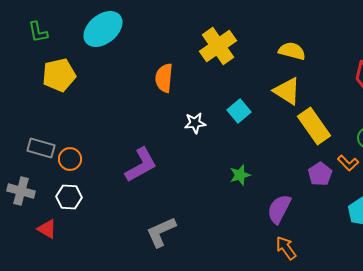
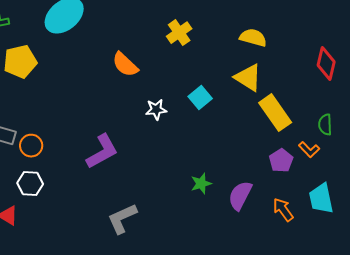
yellow cross: (218, 46) -> (179, 33), size x0.7
orange semicircle: (164, 78) -> (125, 65), turned -52
green star: (240, 175) -> (201, 184), moved
orange arrow: (286, 248) -> (283, 210), moved

